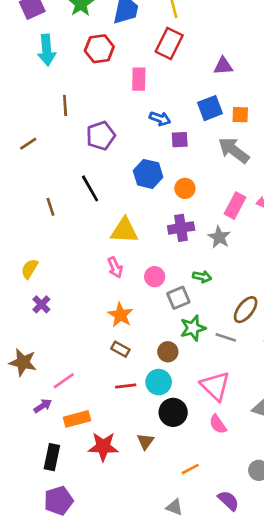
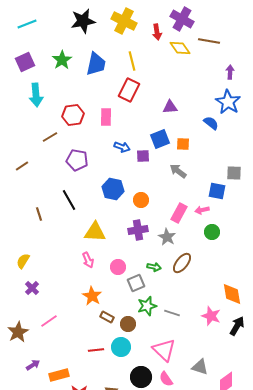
red hexagon: (99, 49) -> (73, 115), moved
brown line: (65, 105) -> (50, 137), turned 63
purple pentagon: (101, 136) -> (77, 160), turned 30
purple square: (180, 140) -> (143, 156), moved
gray arrow: (234, 150) -> (178, 171), size x0.7
brown ellipse: (246, 310) -> (182, 263), moved
brown rectangle: (120, 349) -> (107, 317), moved
brown star: (23, 362) -> (18, 332), turned 30
pink line: (64, 381) -> (49, 321), moved
black circle: (173, 412) -> (141, 377), moved

